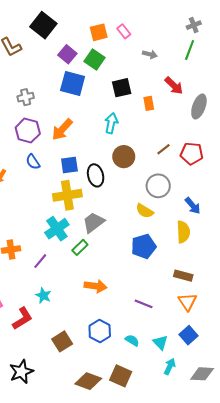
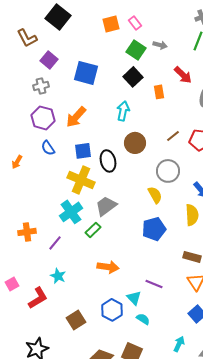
purple square: (67, 54) -> (49, 60), moved
green square: (95, 60) -> (136, 50), moved
black square: (122, 88) -> (133, 77), turned -30
yellow cross: (67, 195) -> (81, 180), turned 32
yellow semicircle: (145, 211) -> (155, 195), turned -150
cyan triangle: (160, 342) -> (134, 298), moved

